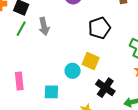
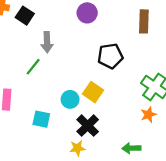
green line: (21, 29) -> (33, 67), moved
black cross: (105, 88) -> (88, 126), moved

